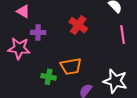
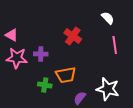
pink triangle: (23, 11) -> (12, 35), moved
purple cross: (38, 32) -> (41, 54), moved

